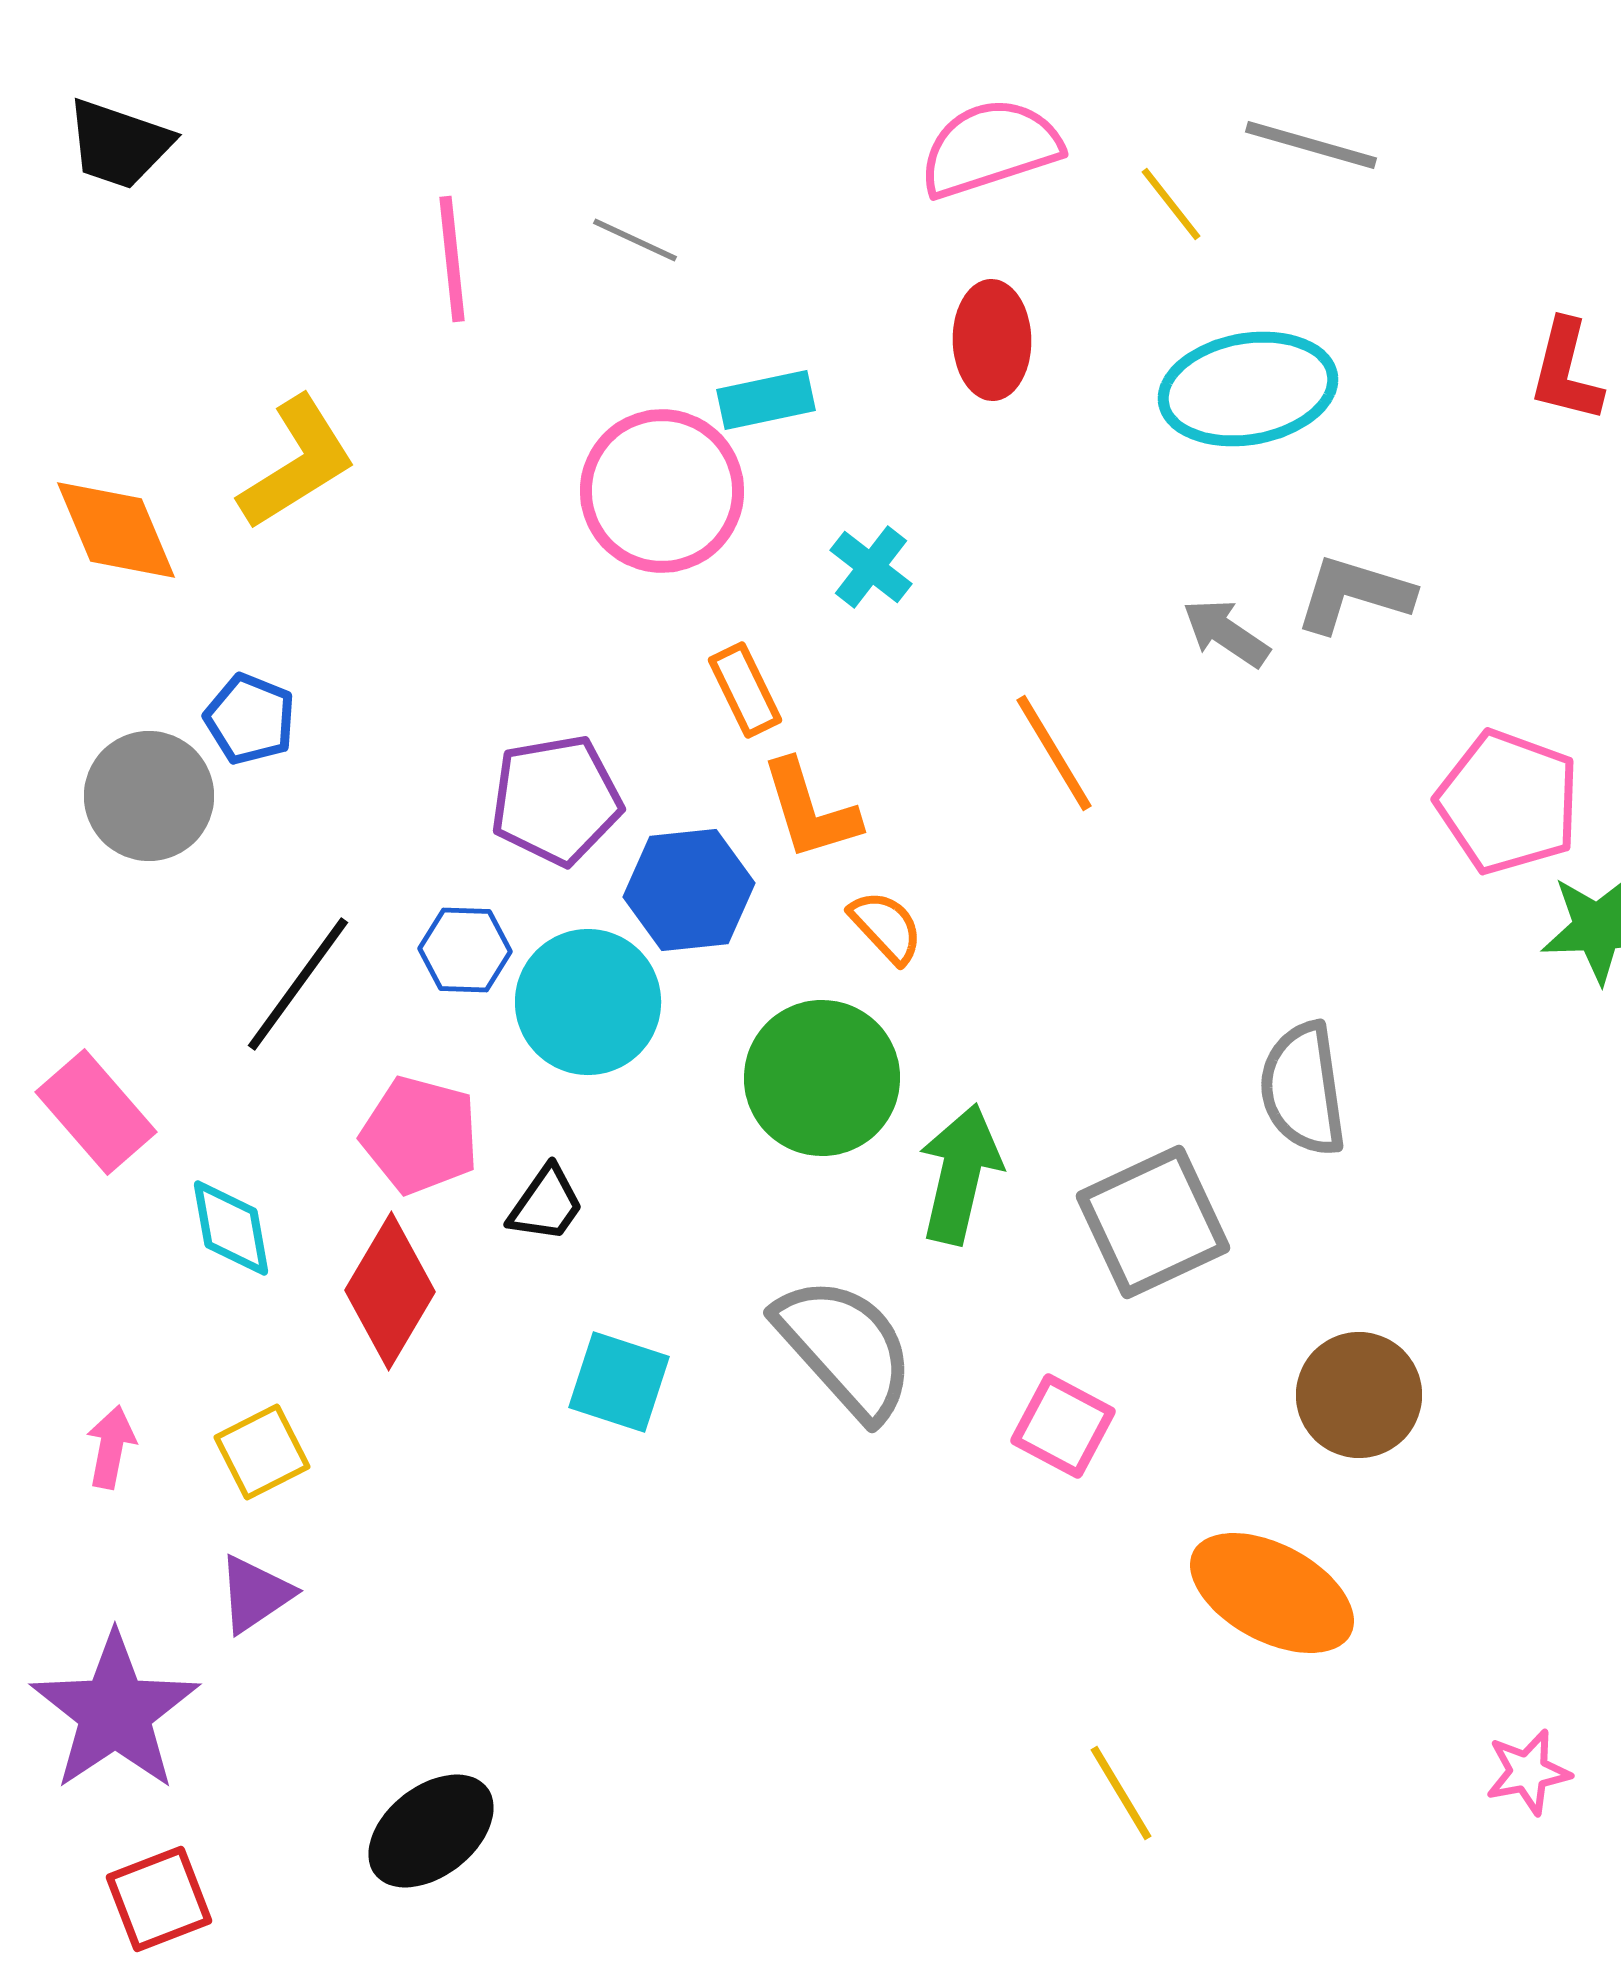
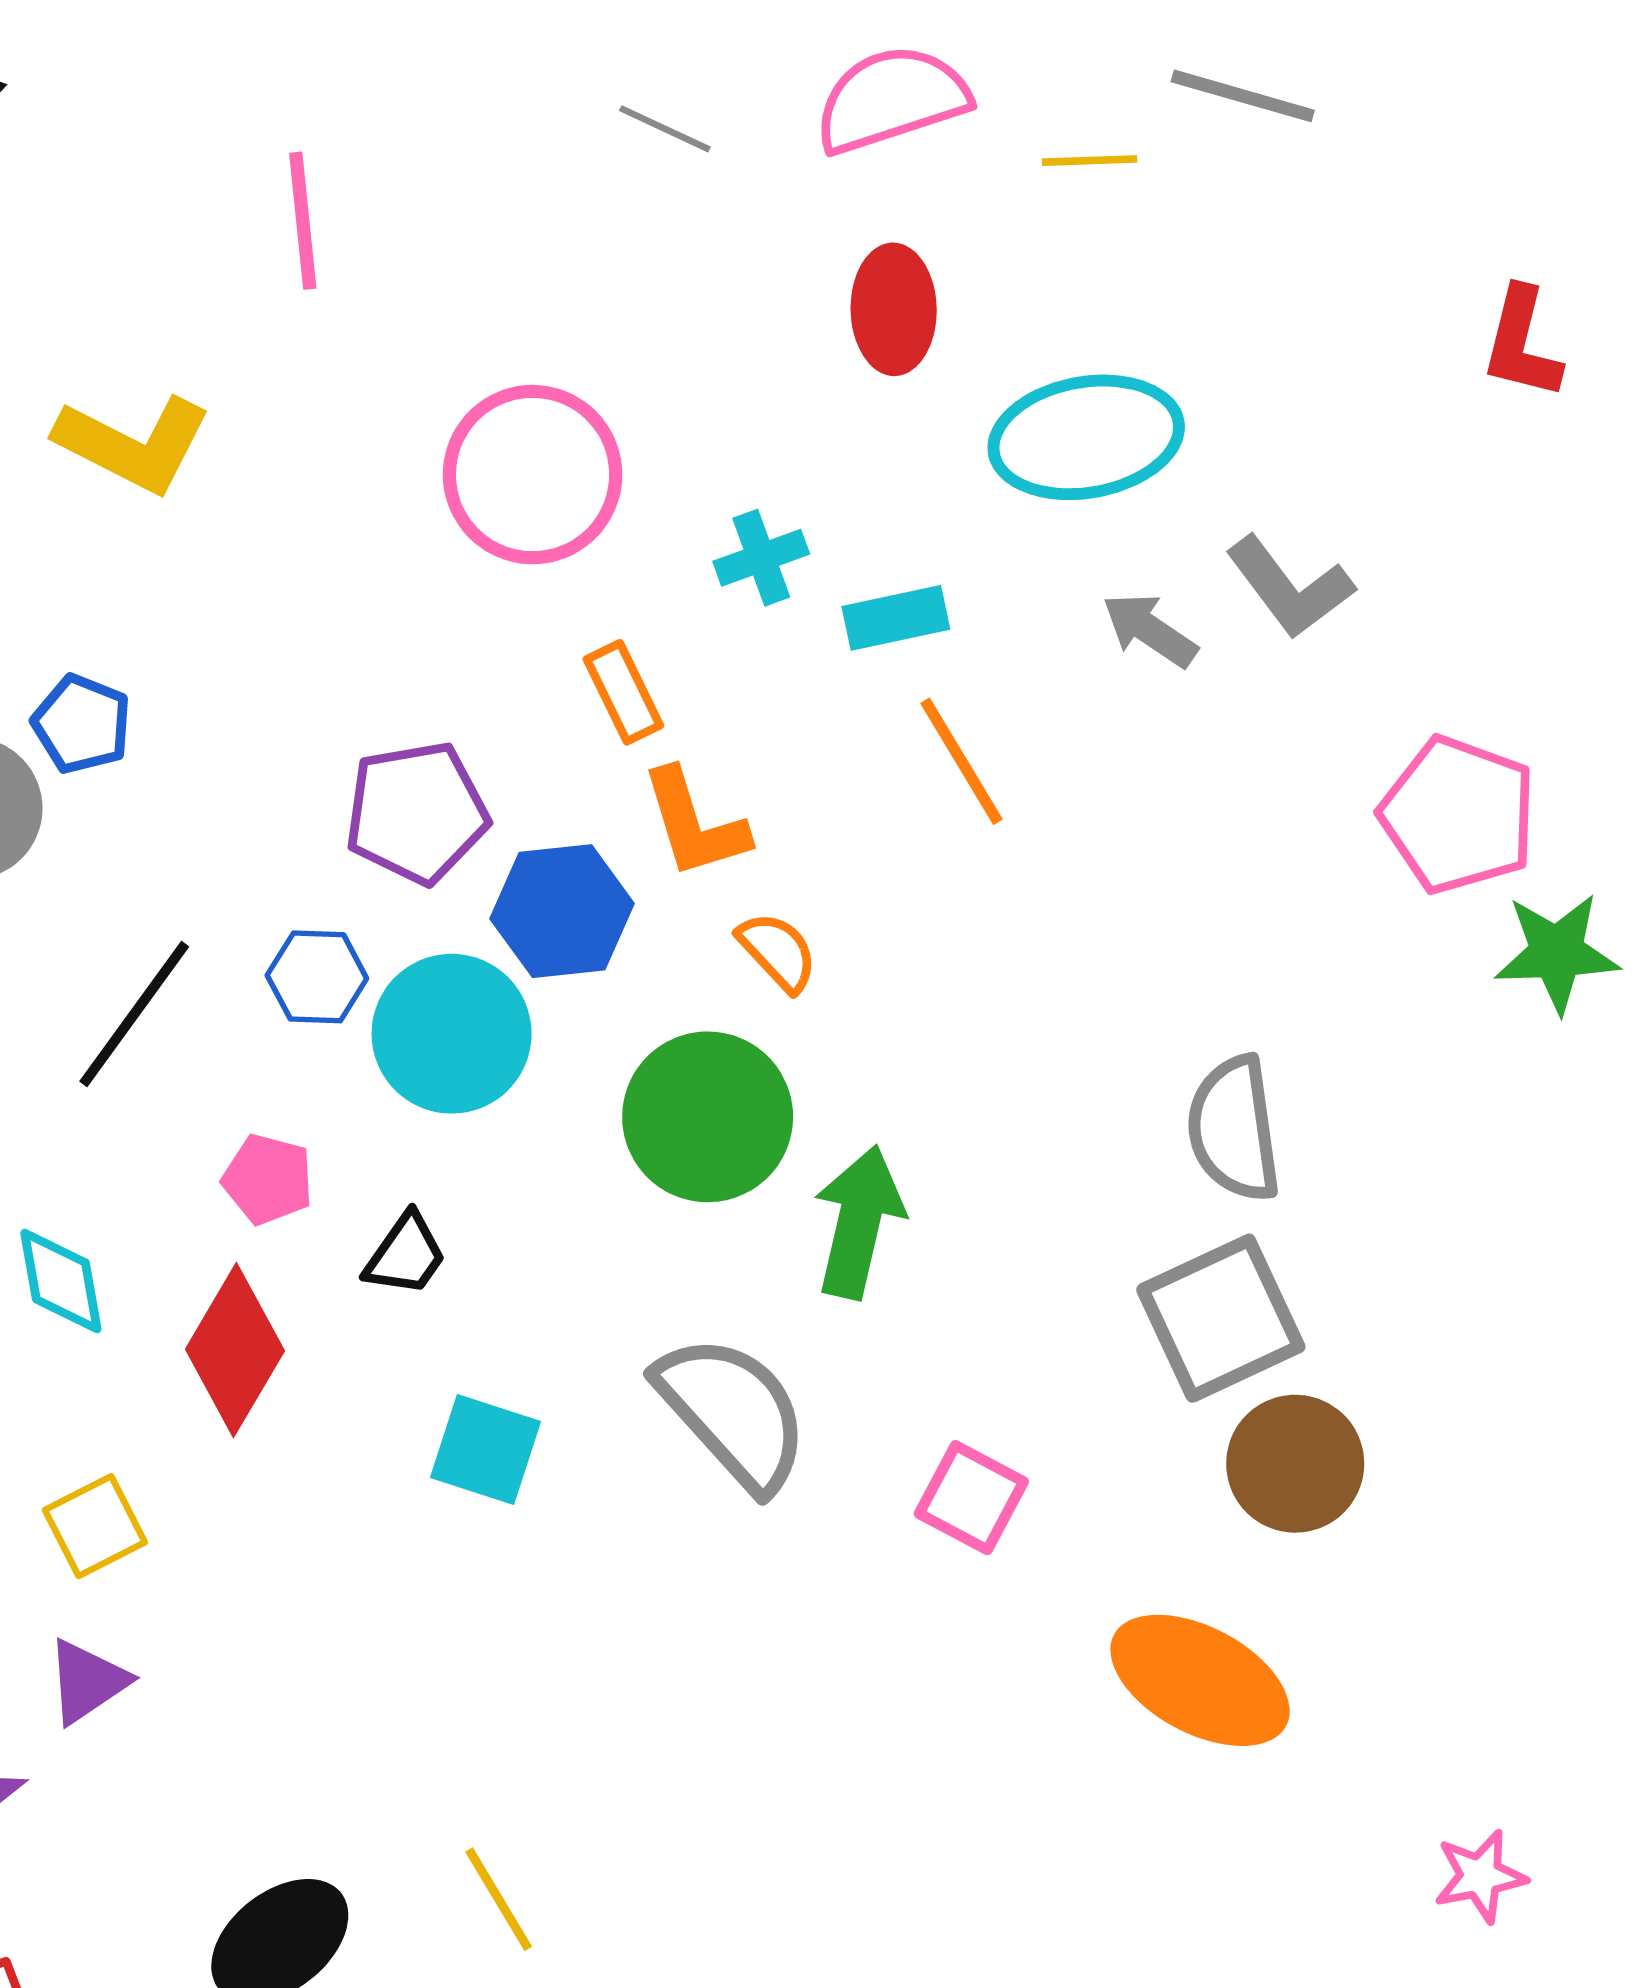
yellow line: (1171, 204) -> (1089, 161), turned -54
gray line: (635, 240) -> (665, 129), moved
cyan ellipse: (1248, 389) -> (1086, 437), moved
cyan rectangle: (766, 400) -> (896, 618), moved
yellow L-shape: (297, 463) -> (133, 444), turned 59
cyan cross: (871, 567) -> (761, 558), turned 32
gray L-shape: (1354, 594) -> (1290, 587), turned -144
pink pentagon: (420, 1135) -> (268, 1179), size x0.7
gray square: (1153, 1222) -> (1221, 1318), moved
yellow line: (1121, 1793) -> (499, 1899), moved

